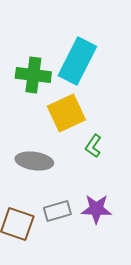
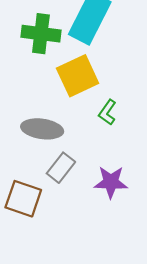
gray rectangle: (57, 211) -> (61, 168), moved, turned -36

